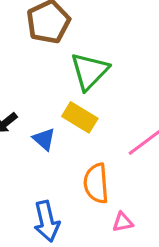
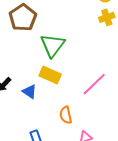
orange semicircle: (96, 183) -> (66, 115), size x0.7

